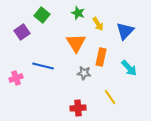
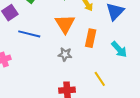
blue line: (43, 66) -> (29, 34), moved
gray star: (84, 73) -> (65, 54), moved

